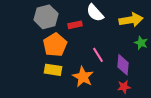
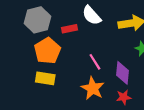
orange star: (83, 77) -> (93, 88), moved

